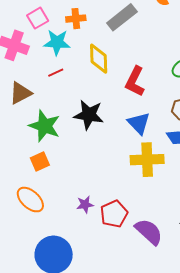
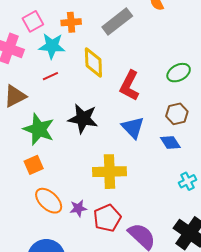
yellow cross: (147, 160) -> (109, 172), moved
orange ellipse: (30, 200) -> (49, 201), moved

